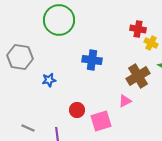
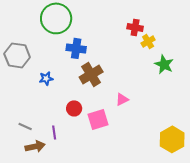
yellow cross: (151, 43) -> (148, 41), turned 32
blue cross: (92, 60) -> (76, 48), moved
brown cross: (138, 76) -> (91, 74), moved

